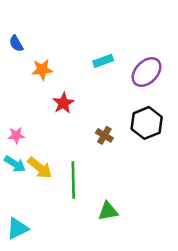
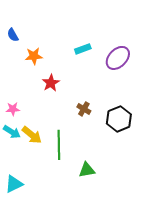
black hexagon: (147, 123) -> (119, 119), moved

